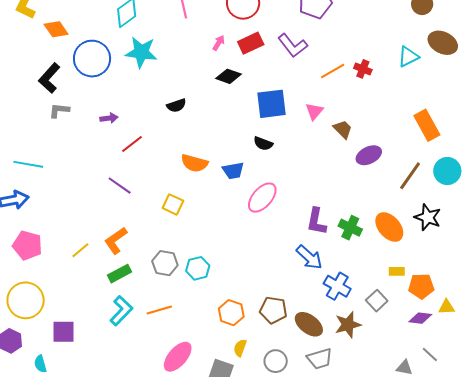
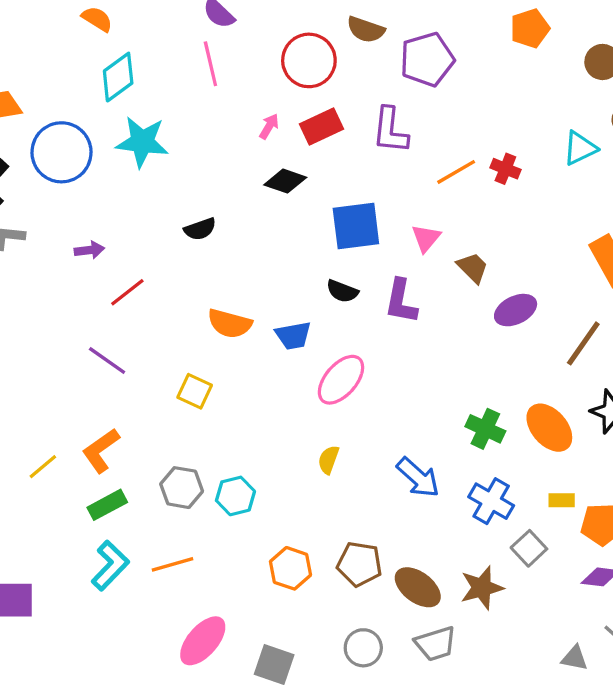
purple L-shape: (293, 46) -> (390, 130), turned 44
purple L-shape: (316, 221) -> (401, 301), moved
blue cross: (337, 286) -> (491, 501), moved
yellow semicircle: (240, 348) -> (328, 460), moved

